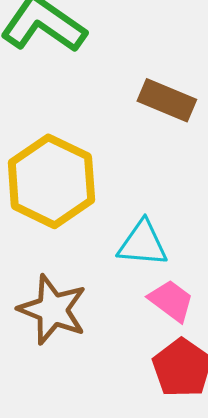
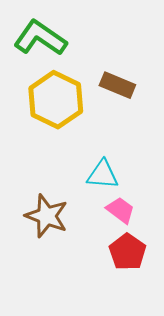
yellow hexagon: (51, 181) -> (56, 100), moved

